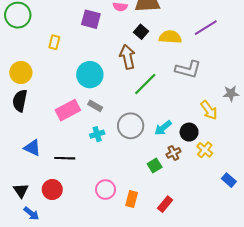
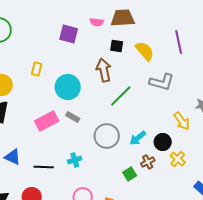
purple line: (206, 28) -> (179, 42), turned -70
black square: (141, 32) -> (117, 46), turned -32
yellow semicircle: (170, 37) -> (145, 51), turned 45
yellow rectangle: (54, 42) -> (37, 69), moved
cyan cross: (97, 134) -> (75, 160), moved

